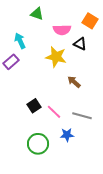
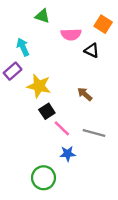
yellow star: (56, 57) -> (39, 86), moved
black square: (34, 106) -> (47, 111), moved
blue star: (67, 135) -> (68, 154), moved
green circle: (38, 144) -> (44, 178), moved

